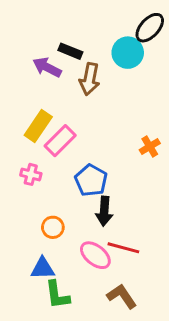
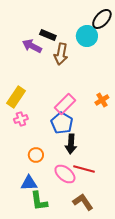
yellow rectangle: (38, 126) -> (16, 97), moved
pink rectangle: (60, 141) -> (65, 104), moved
pink cross: (31, 174) -> (21, 119), turned -32

